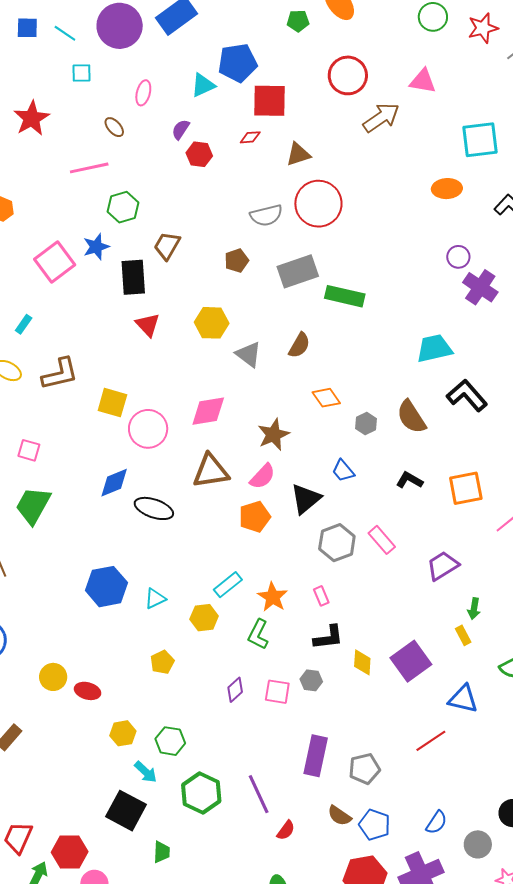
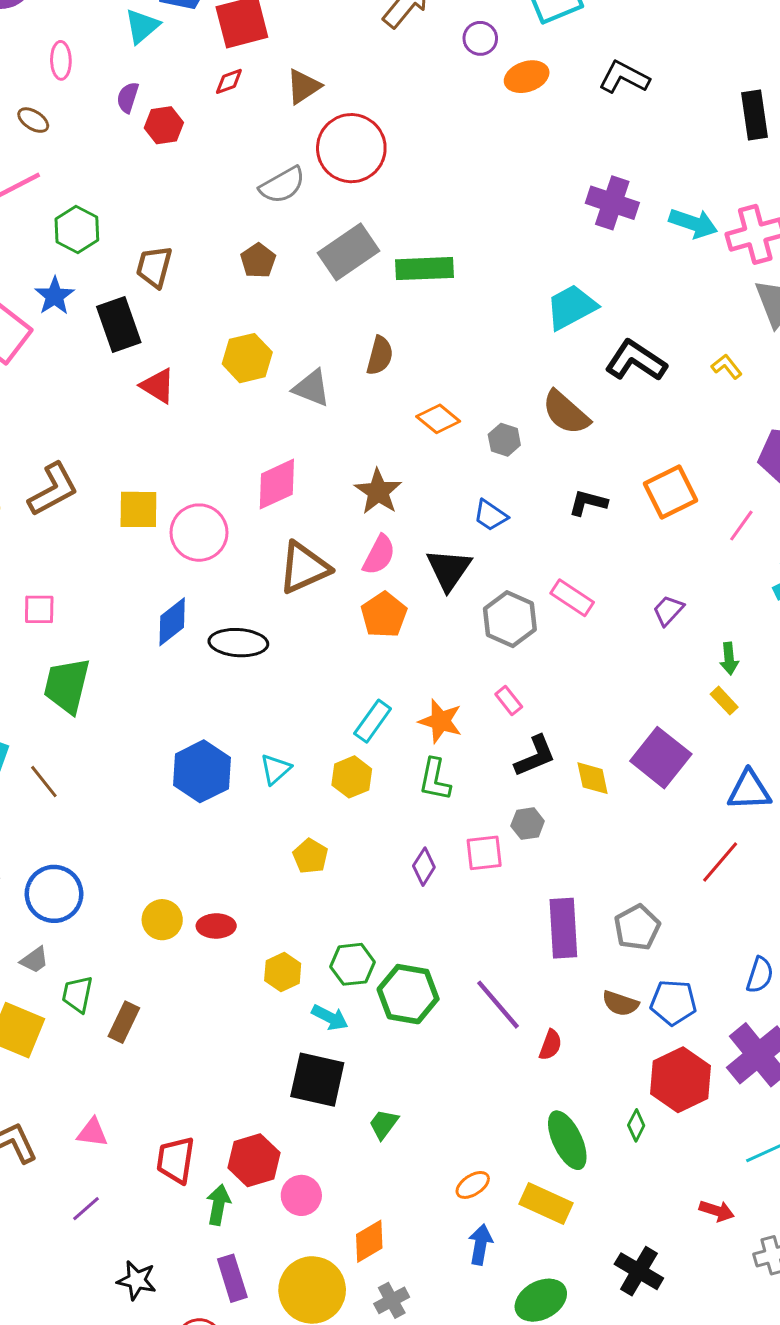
purple circle: (458, 257) -> (480, 38), moved
purple trapezoid: (443, 566) -> (668, 610), size x0.7
green hexagon: (201, 793) -> (408, 994), moved
green trapezoid: (162, 852) -> (384, 1124), turned -130

